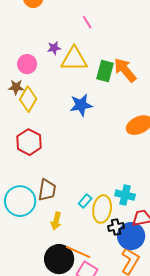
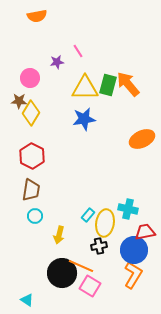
pink line: (87, 22) -> (78, 51), moved
yellow triangle: (74, 59) -> (85, 88), moved
brown trapezoid: (47, 190) -> (31, 190), moved
cyan circle: (20, 201) -> (35, 216), moved, size x0.5
black cross: (116, 227) -> (99, 246), moved

